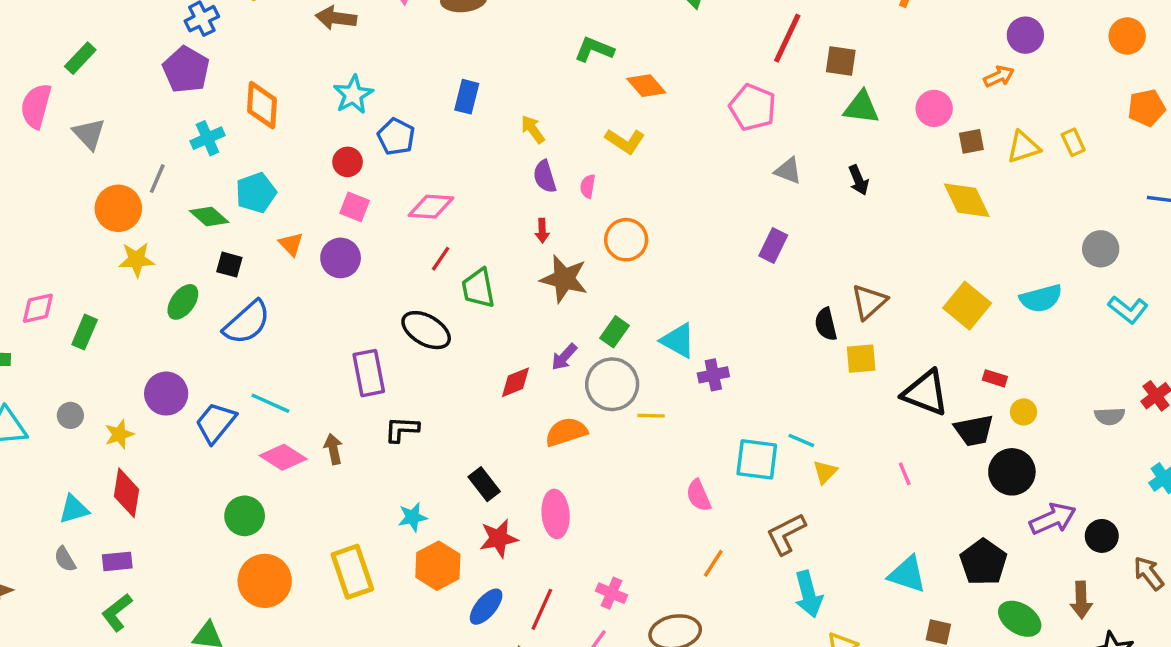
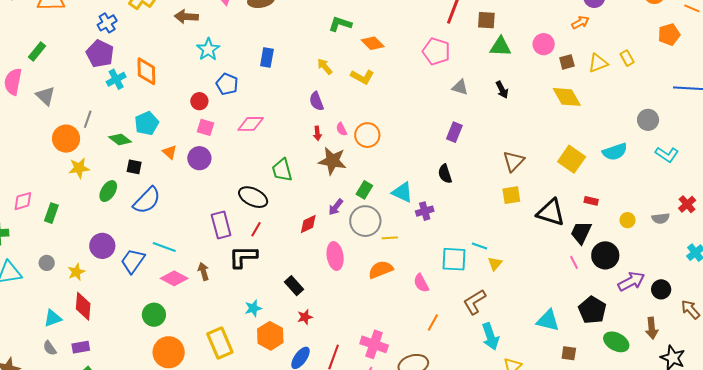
cyan star: (353, 95) -> (208, 49), moved
yellow arrow: (533, 129) -> (325, 67), moved
cyan cross: (207, 138) -> (116, 79), moved
pink semicircle: (588, 186) -> (342, 129), moved, turned -32
red line: (441, 259) -> (256, 229), moved
black semicircle: (826, 324) -> (445, 174), moved
yellow circle: (1024, 412) -> (628, 220), moved
black L-shape: (402, 429) -> (243, 257), size x1.4
black trapezoid: (974, 430) -> (581, 233), turned 130
orange semicircle: (566, 432) -> (381, 270), moved
pink line: (905, 474) -> (574, 262), moved
pink ellipse: (556, 514) -> (335, 256), moved
red star: (499, 538) -> (305, 317), size x0.7
pink cross: (612, 593) -> (374, 344), size x1.5

